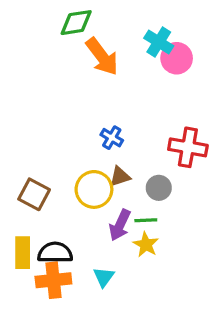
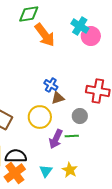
brown triangle: (120, 176) -> (58, 98), moved
yellow star: (146, 245) -> (70, 170), moved
orange cross: (53, 280) -> (15, 173), turned -30

